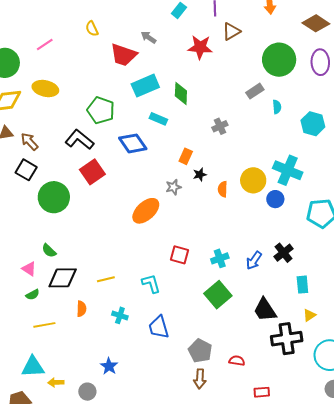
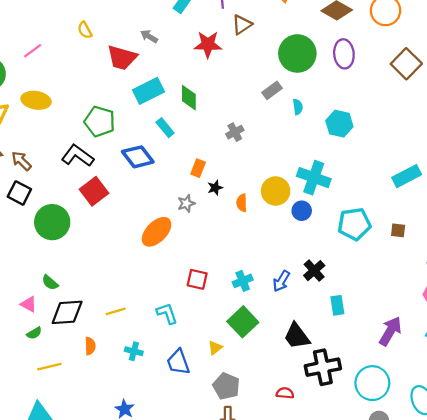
cyan rectangle: (158, 119) -> (165, 128), turned 30
yellow triangle: (309, 315) -> (215, 348), moved
red semicircle: (237, 361) -> (285, 393), moved

